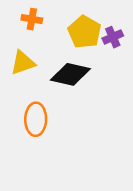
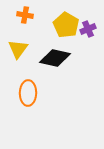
yellow triangle: (23, 63) -> (18, 49), turned -35

